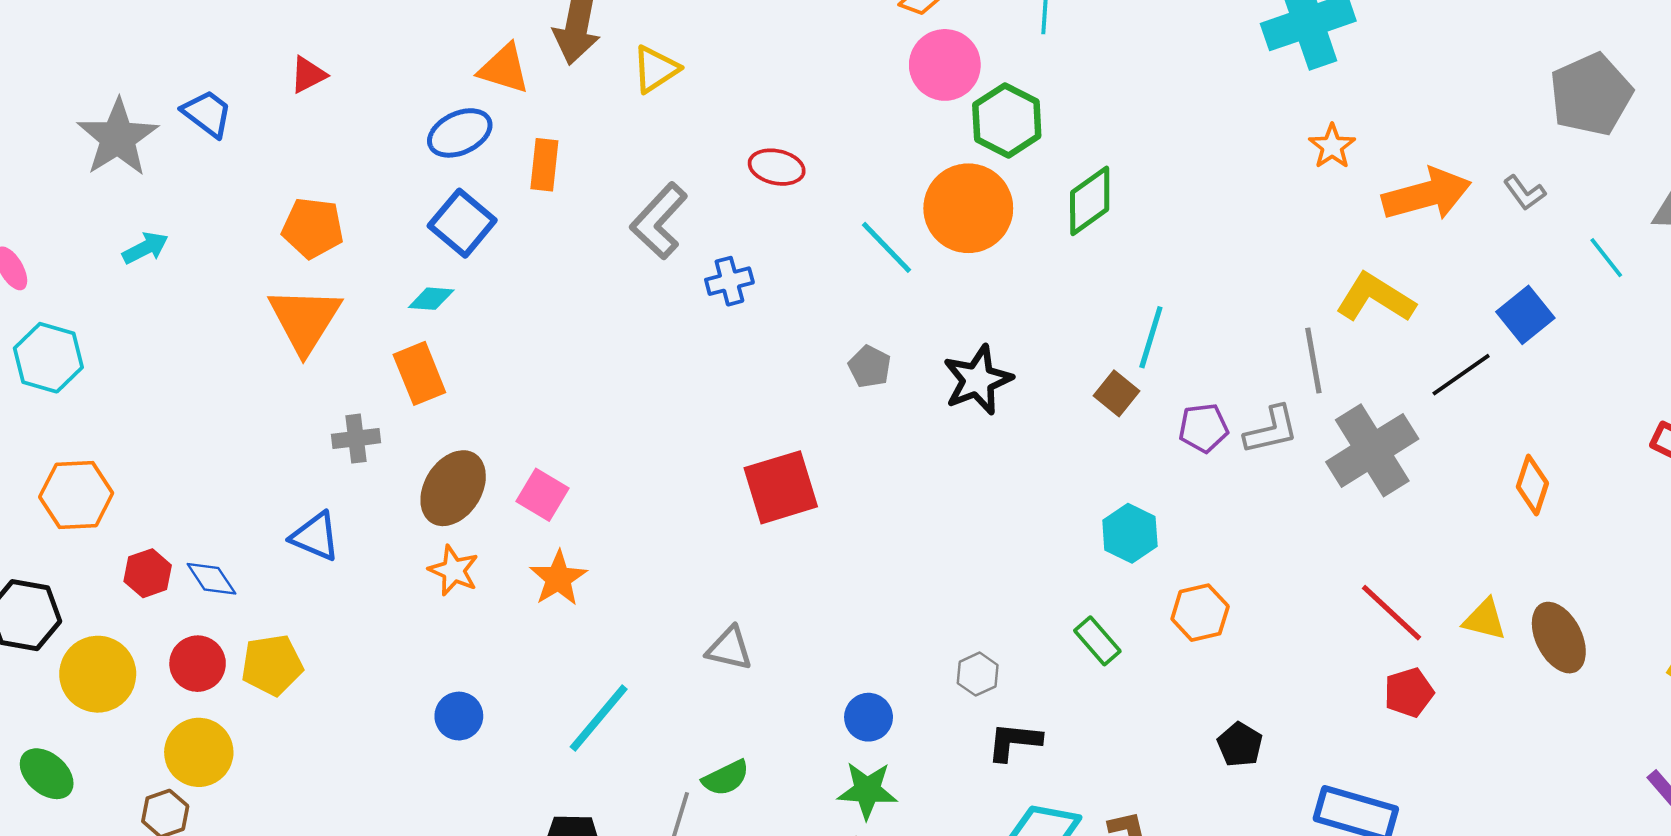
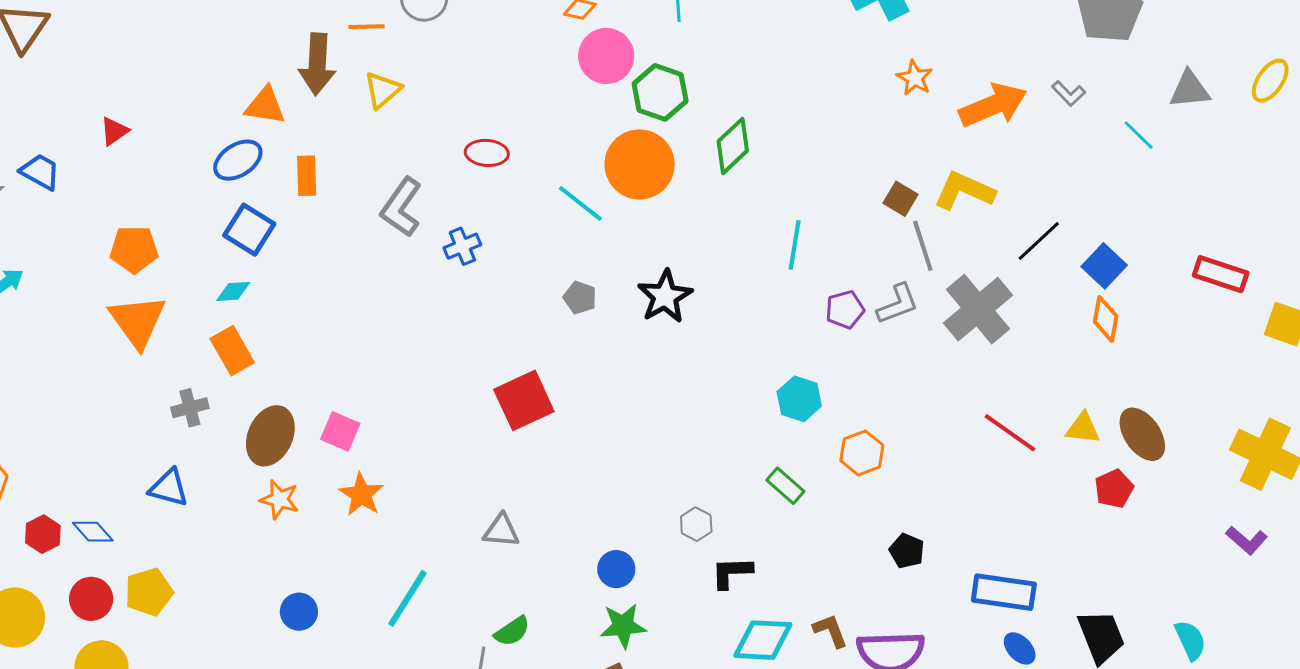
blue square: (1525, 315) -> (1104, 266), moved
brown square: (1116, 393) -> (901, 199), moved
red pentagon: (1409, 693) -> (1114, 489), moved

